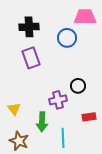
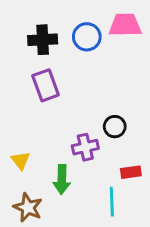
blue circle: (67, 38) -> (87, 37), moved
cyan line: (63, 138) -> (112, 202), moved

